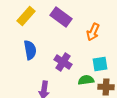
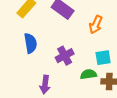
purple cross: (63, 62) -> (65, 56), turned 30

